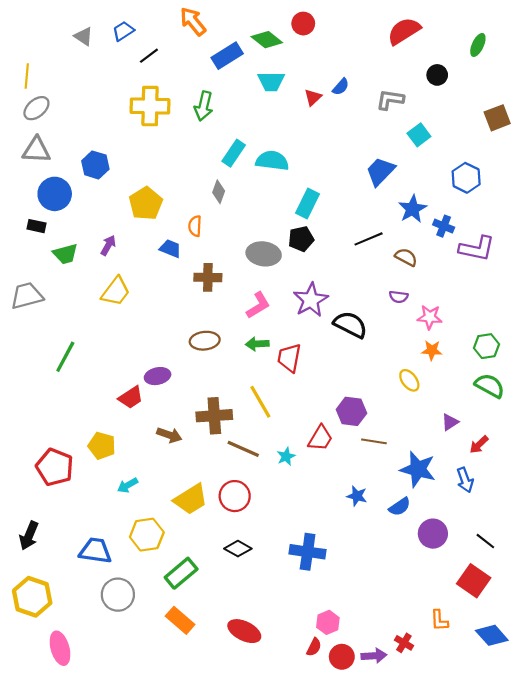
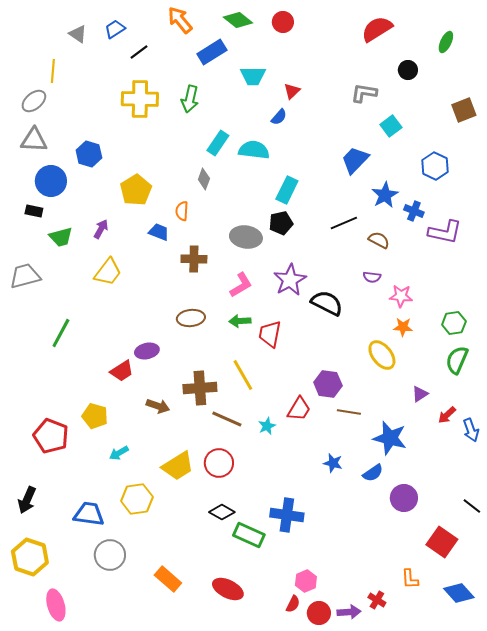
green diamond: (267, 40) -> (238, 20), moved
yellow line: (27, 76) -> (53, 71), moved
blue semicircle: (341, 87) -> (279, 117), moved
yellow ellipse: (409, 380) -> (382, 355), size x1.4
green semicircle: (490, 386) -> (457, 360), turned -96
blue arrow: (465, 480) -> (471, 430), moved
black line: (485, 541) -> (472, 506), moved
green rectangle: (181, 573) -> (249, 535), moved, turned 64

